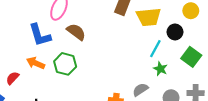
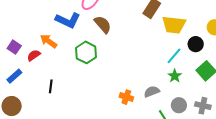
blue L-shape: (40, 35) -> (68, 20), turned -60
orange arrow: (36, 63) -> (49, 41), moved

